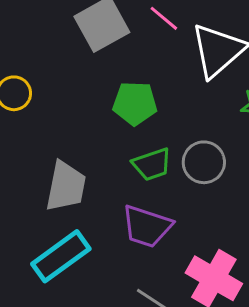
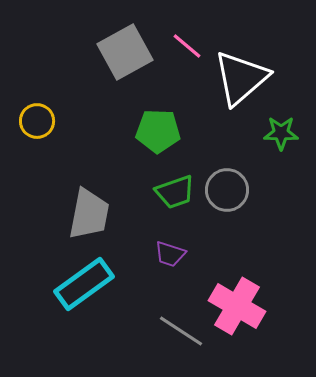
purple trapezoid: (147, 226) -> (170, 254), size x0.6

